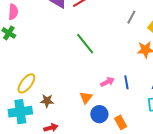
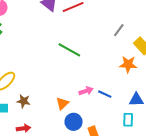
green line: (85, 44) -> (69, 50), turned -30
blue line: (126, 82) -> (105, 94), turned -64

